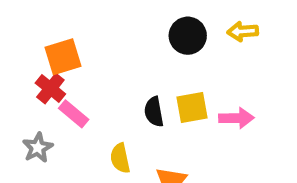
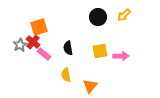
yellow arrow: (243, 31) -> (124, 15), turned -40
black semicircle: (154, 112) -> (68, 48), moved
gray star: (38, 148) -> (20, 45), moved

